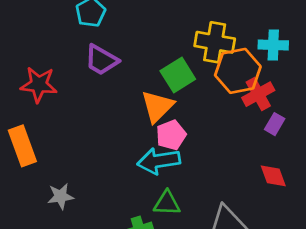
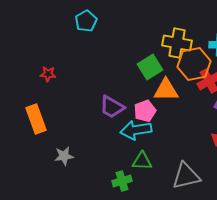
purple trapezoid: (101, 60) -> (112, 107), moved
red star: (39, 85) -> (48, 74), size x0.6
orange triangle: (157, 106) -> (166, 90), moved, turned 44

